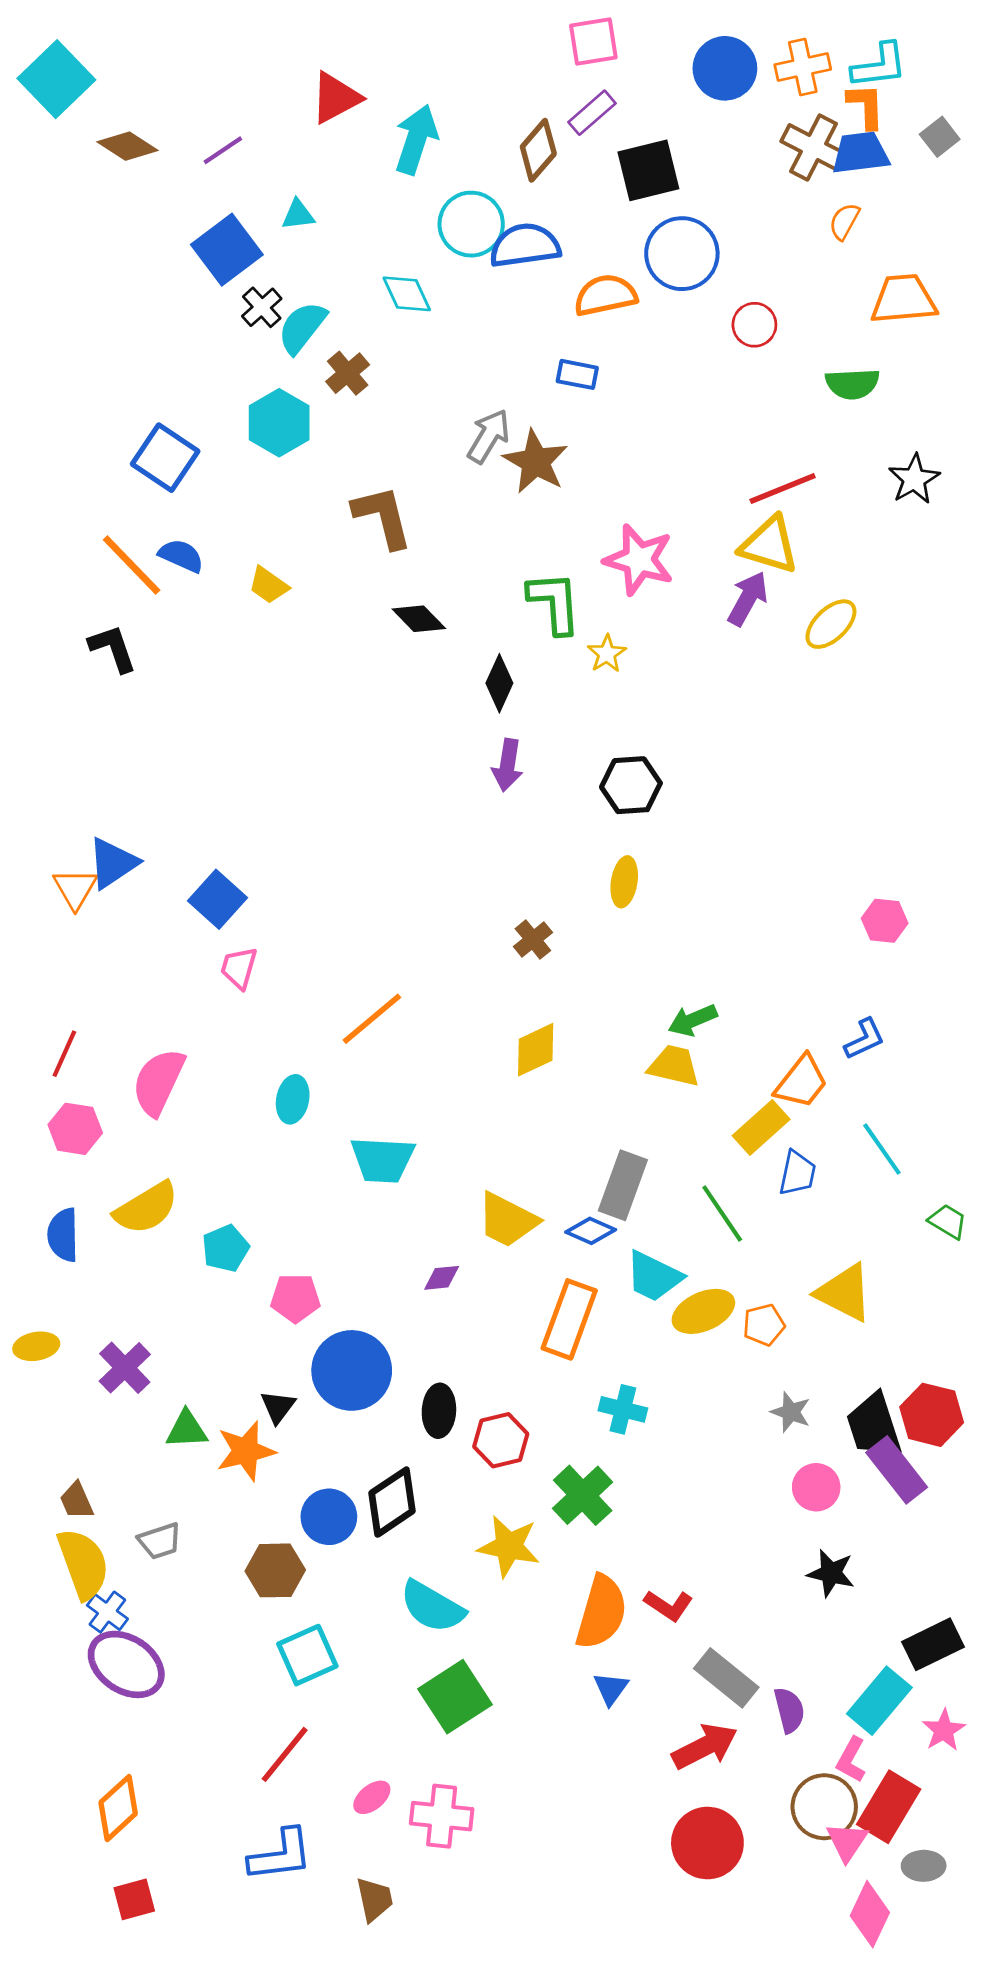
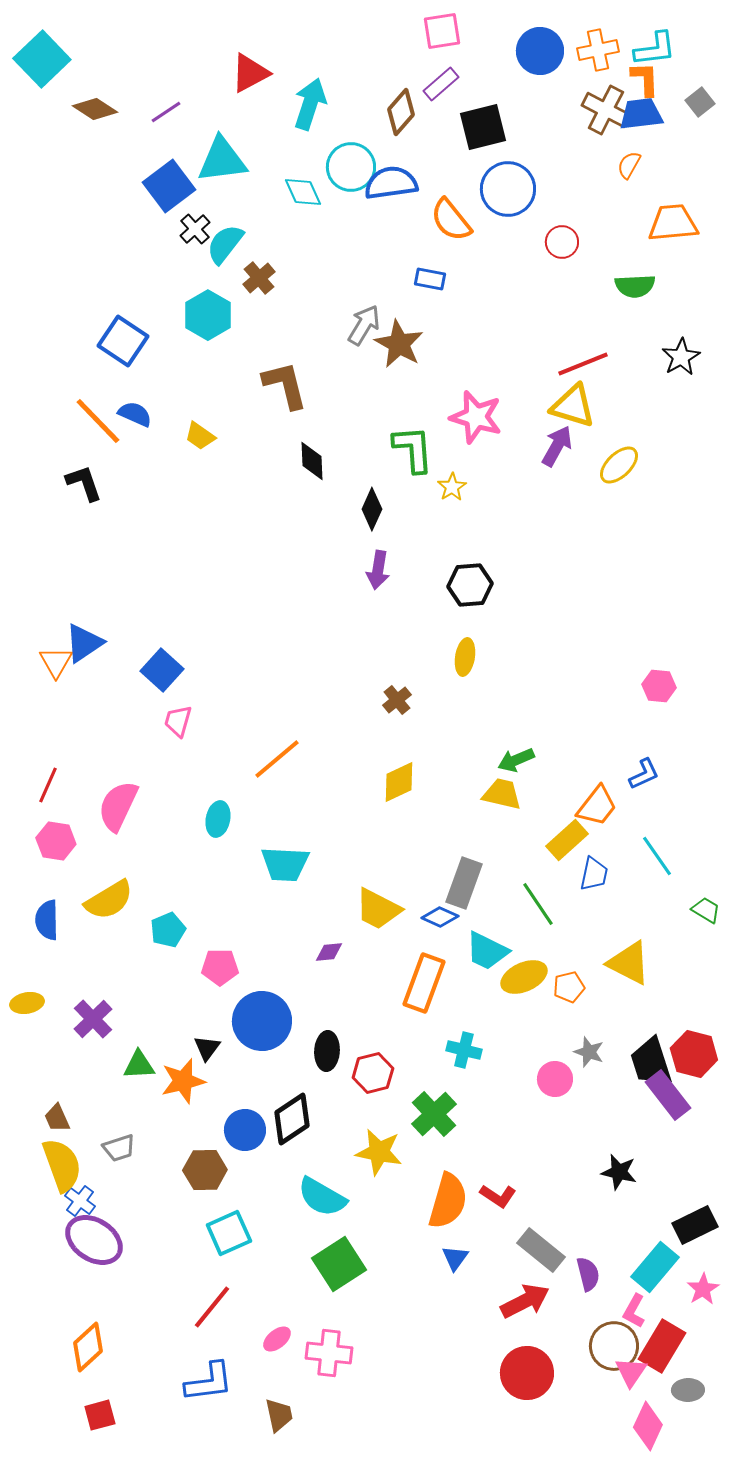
cyan triangle: (298, 215) -> (222, 160), size x2.0
cyan diamond: (407, 294) -> (303, 192), moved
orange semicircle: (605, 295) -> (451, 220), turned -117
black diamond: (419, 619) -> (312, 461), turned 42
pink circle: (816, 1487) -> (555, 1079), moved

